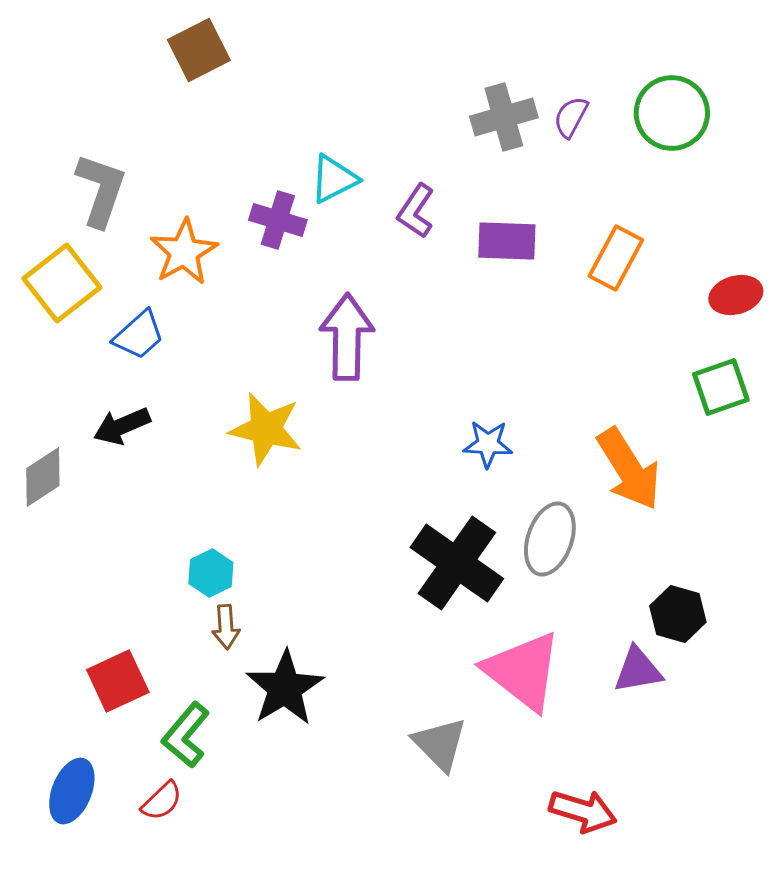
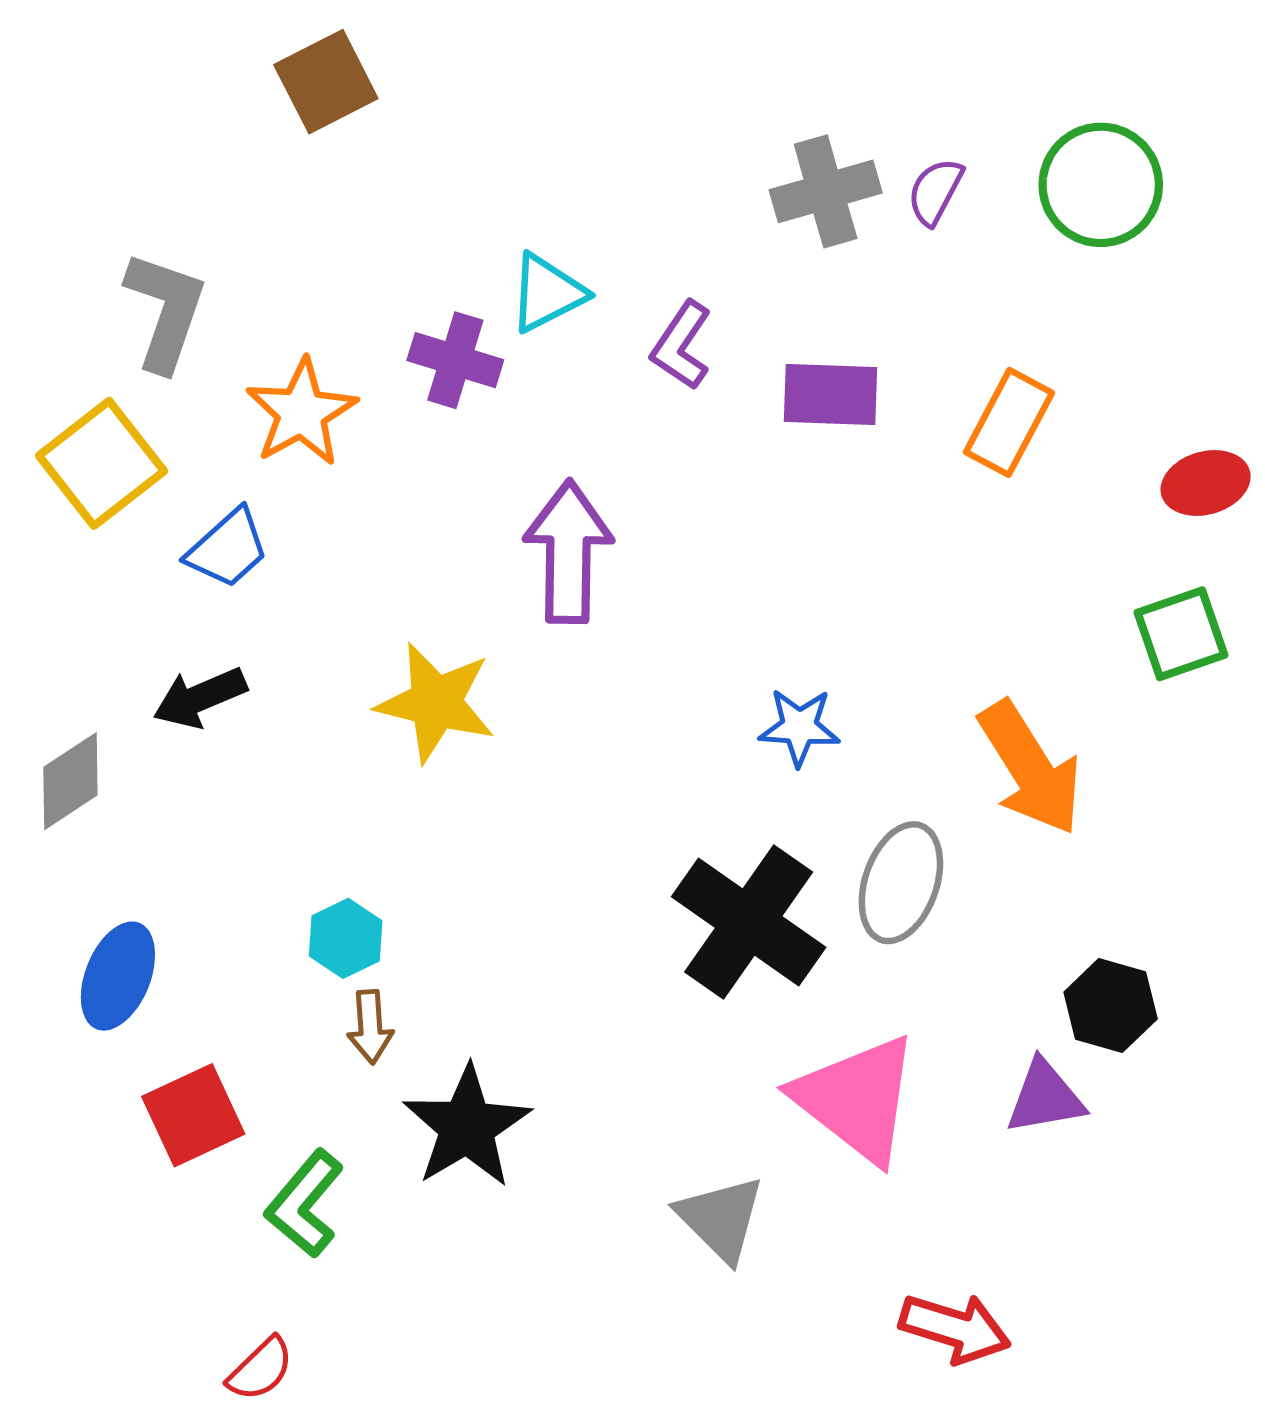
blue ellipse: (72, 791) -> (118, 976), moved
red semicircle: (162, 801) -> (260, 1369), moved

